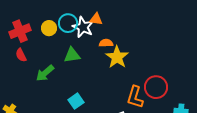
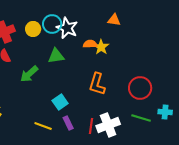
orange triangle: (96, 19) -> (114, 20), moved
yellow star: (117, 57) -> (101, 47), moved, size x0.7
orange L-shape: (135, 97) -> (97, 84), moved

